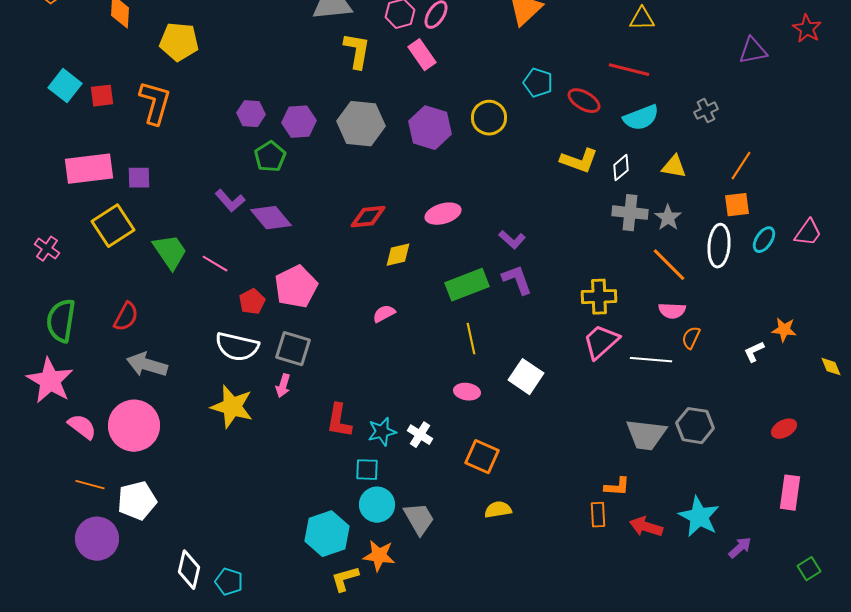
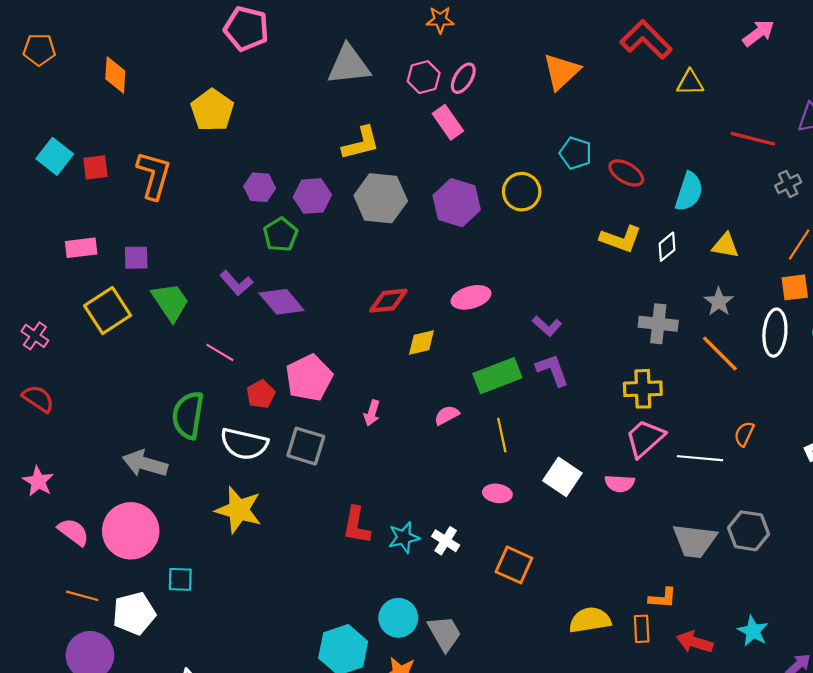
yellow pentagon: (179, 42) -> (212, 110), moved, turned 30
yellow L-shape: (357, 51) -> (361, 143), moved, turned 66
red line: (629, 70) -> (753, 139), moved
gray cross: (706, 111) -> (788, 184), moved
cyan semicircle: (641, 118) -> (689, 192), turned -51
pink rectangle: (89, 169) -> (81, 248), size x0.6
gray cross: (630, 213) -> (658, 324), moved
green trapezoid: (170, 252) -> (170, 302), moved
pink semicircle: (672, 311) -> (620, 483), moved
pink semicircle: (384, 314) -> (447, 415), moved
red semicircle: (126, 317) -> (38, 399), moved, turned -84
green semicircle: (61, 321) -> (188, 415), moved
pink star: (50, 381) -> (38, 481), size x0.6
pink arrow: (283, 386) -> (372, 413), moved
cyan square: (367, 470) -> (180, 579), moved
yellow semicircle: (498, 510) -> (590, 620), moved, size x1.4
cyan star: (699, 517) -> (753, 631), size x0.7

